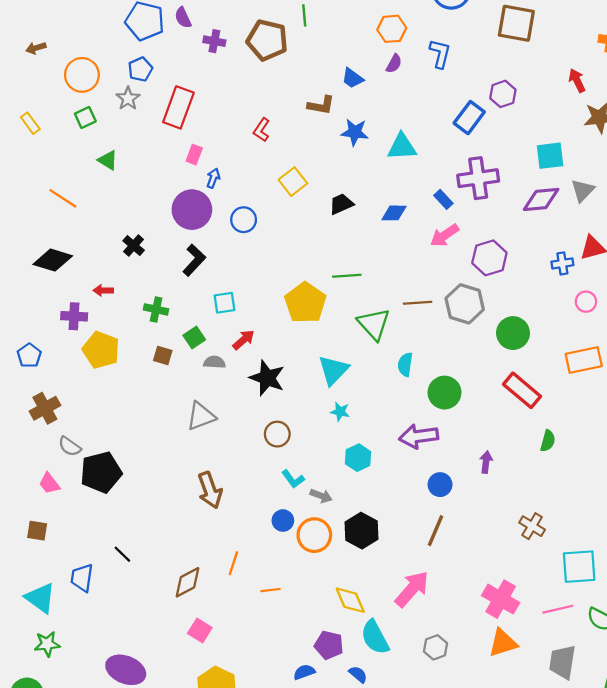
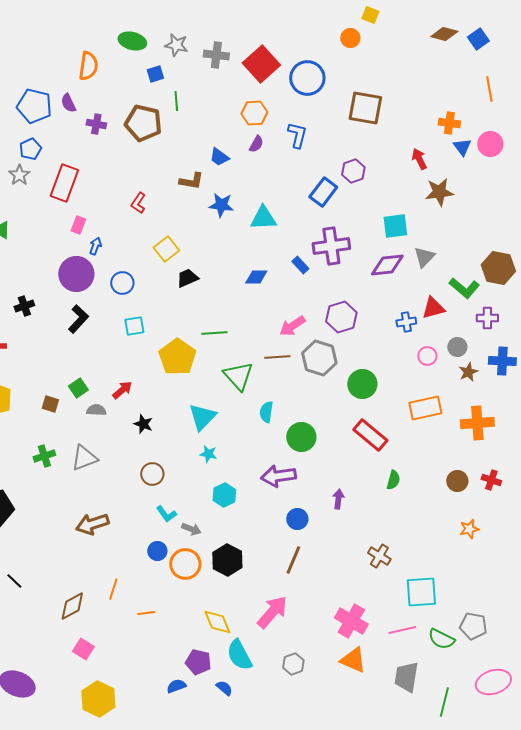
black trapezoid: (341, 204) -> (187, 278), moved
pink arrow: (445, 235) -> (292, 326), moved
black cross: (134, 246) -> (24, 306), turned 30
cyan square: (224, 303) -> (134, 326), moved
green cross: (156, 309) -> (44, 456), moved, turned -30
black star: (267, 378) -> (143, 424), size x0.6
brown arrow: (210, 490) -> (92, 524), turned 92
orange triangle: (503, 643) -> (353, 660), turned 40

